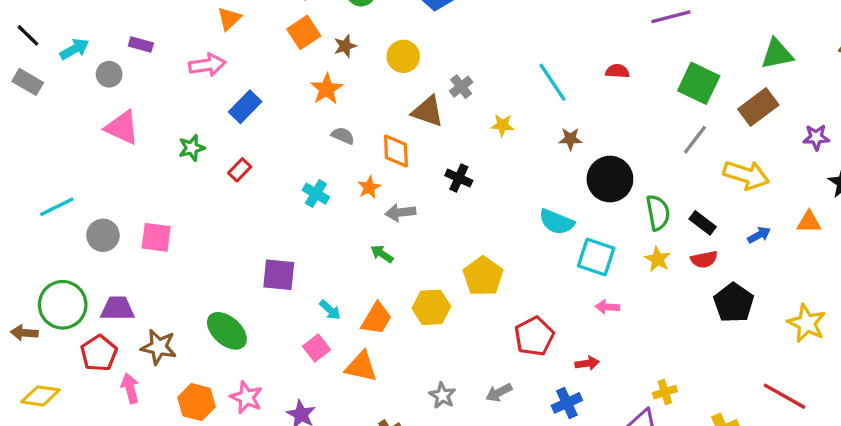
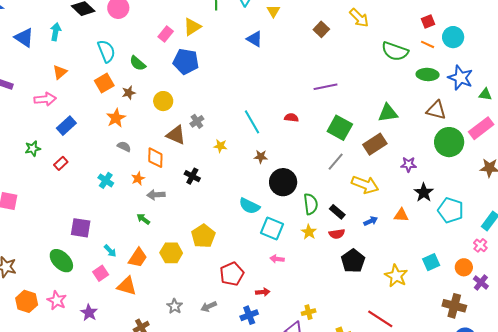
green ellipse: (227, 331) -> (61, 261), moved

